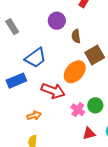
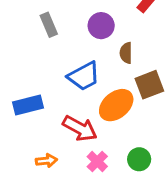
gray rectangle: (12, 27) -> (49, 25), moved
blue trapezoid: (36, 58) -> (84, 76), moved
pink cross: (78, 110) -> (97, 162), moved

